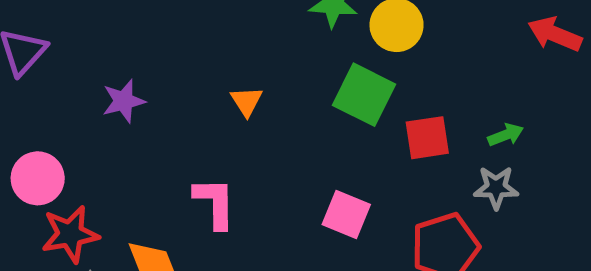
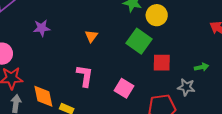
green arrow: (506, 135) -> (202, 67), moved
pink L-shape: (215, 203) -> (85, 76), moved

